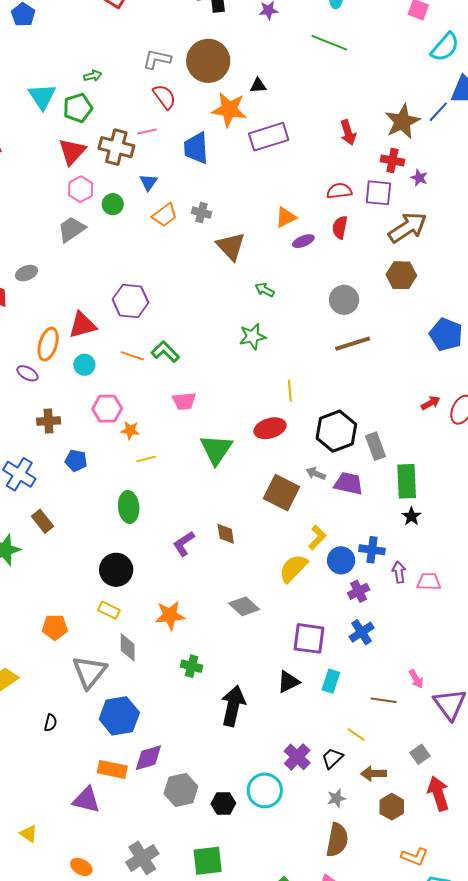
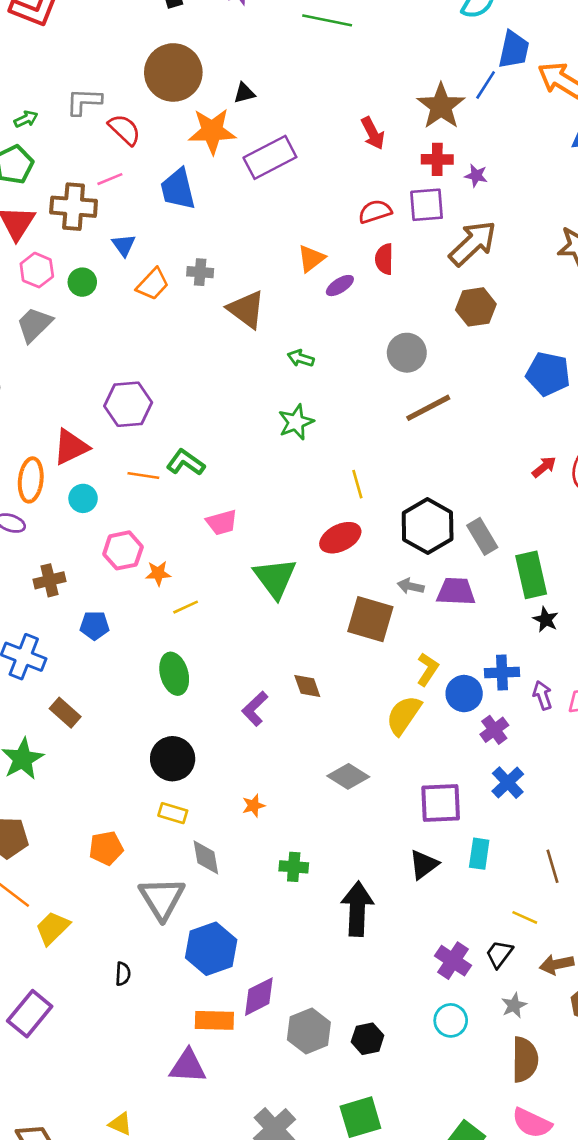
gray L-shape: (157, 59) -> (84, 102), moved
orange star: (170, 615) -> (254, 806), size x0.6
brown line: (384, 700) -> (553, 866), turned 75
cyan circle: (265, 790) -> (451, 1020), moved, size x0.7

